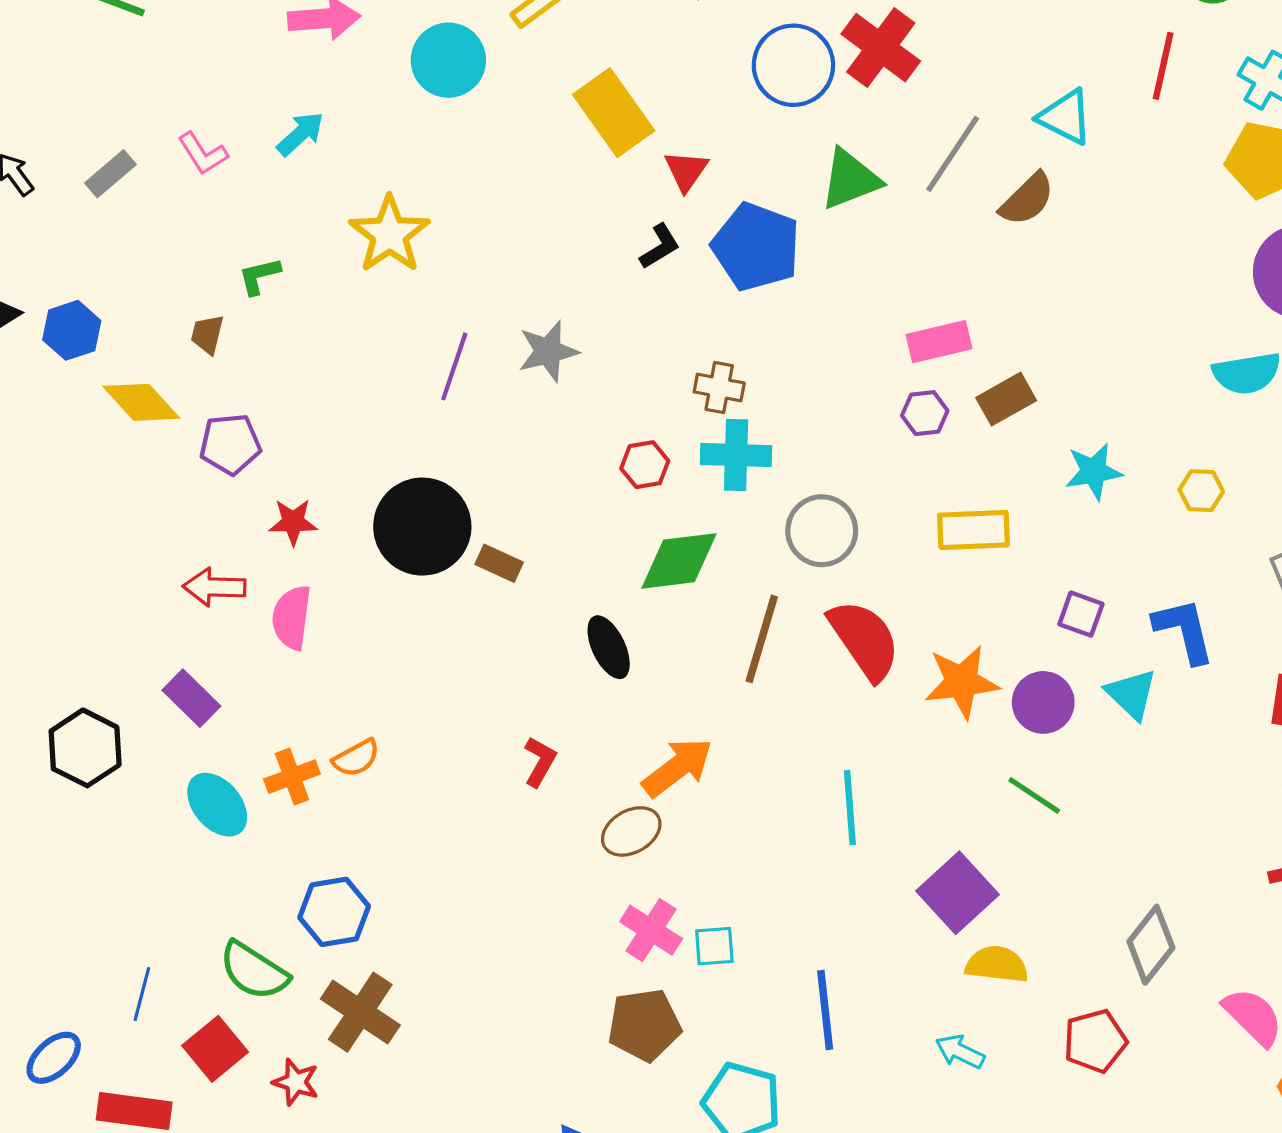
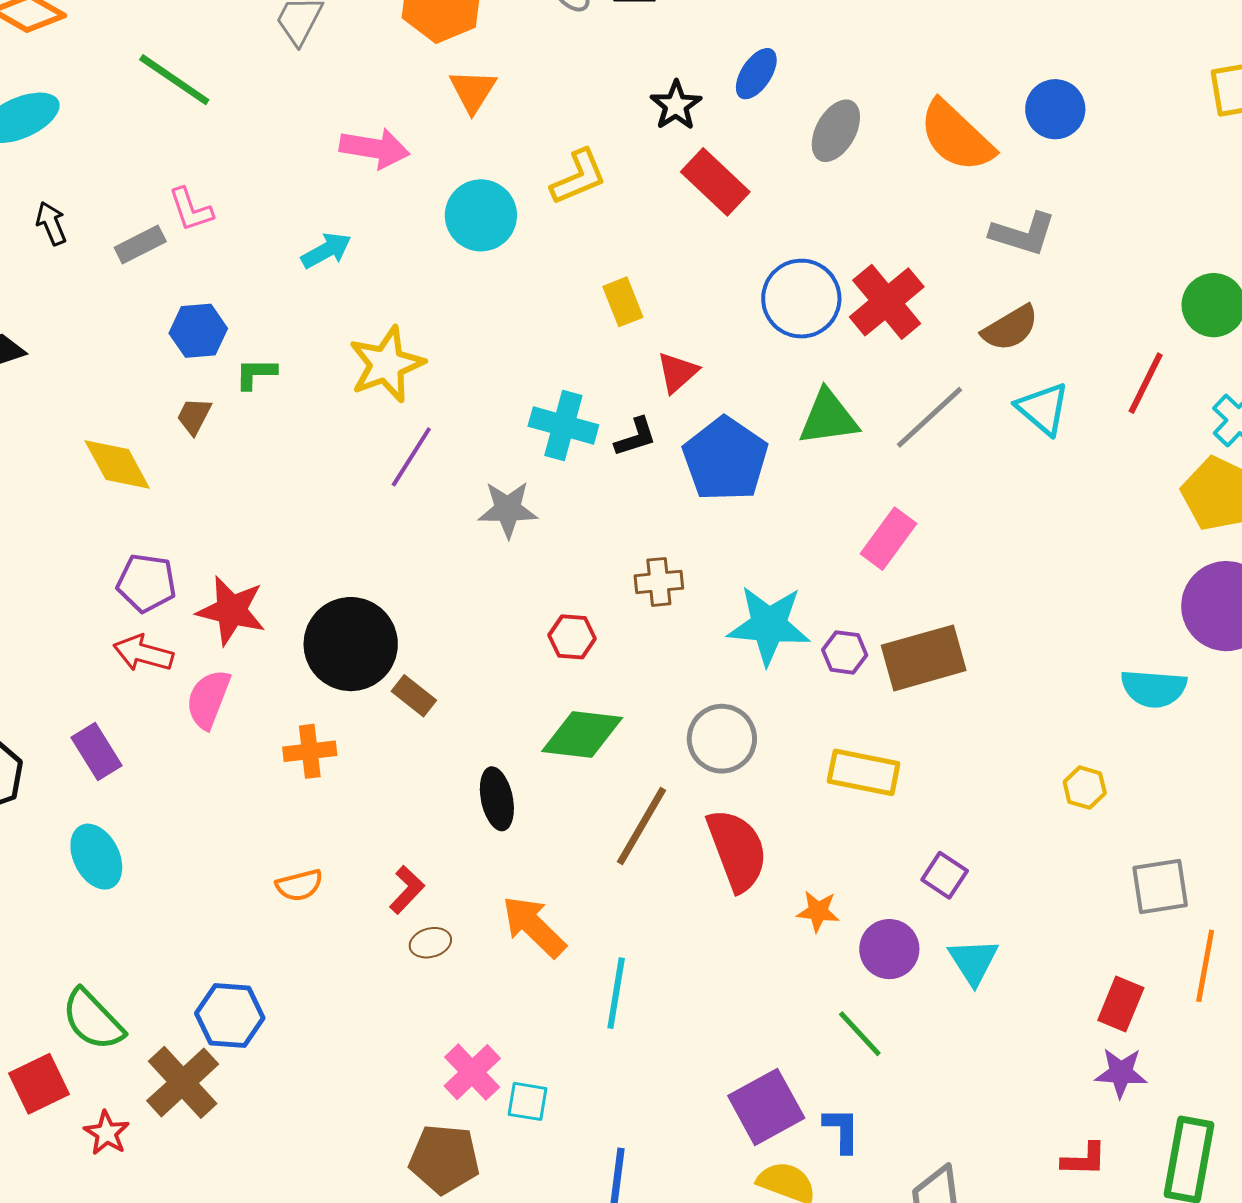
yellow rectangle: (614, 113) -> (623, 302), size x0.6
pink L-shape: (203, 154) -> (191, 209), moved
brown semicircle: (1027, 199) -> (1010, 328), moved
blue hexagon: (72, 330) -> (198, 331), moved
pink rectangle: (939, 342) -> (889, 539), moved, turned -54
purple line: (454, 366) -> (411, 457), moved
brown cross: (719, 387) -> (659, 582), turned -30
brown rectangle: (1006, 399) -> (924, 658), size x1.5
purple pentagon: (230, 444) -> (146, 583), moved
cyan cross: (736, 455) -> (563, 426), moved
cyan star: (1094, 471) -> (769, 625), moved, size x1.5
red star: (293, 522) -> (231, 610), size x1.5
blue L-shape: (1184, 630) -> (842, 1130), moved, size x0.7
orange star: (962, 682) -> (818, 911), size x0.6
orange semicircle: (356, 758) -> (299, 885), moved
orange arrow: (678, 767) -> (534, 926), turned -112
orange cross: (292, 777) -> (310, 751), moved
cyan line: (850, 808) -> (616, 993), moved
brown ellipse: (631, 831) -> (430, 943), moved, size x0.7
blue hexagon: (334, 912) -> (230, 1016), moved

